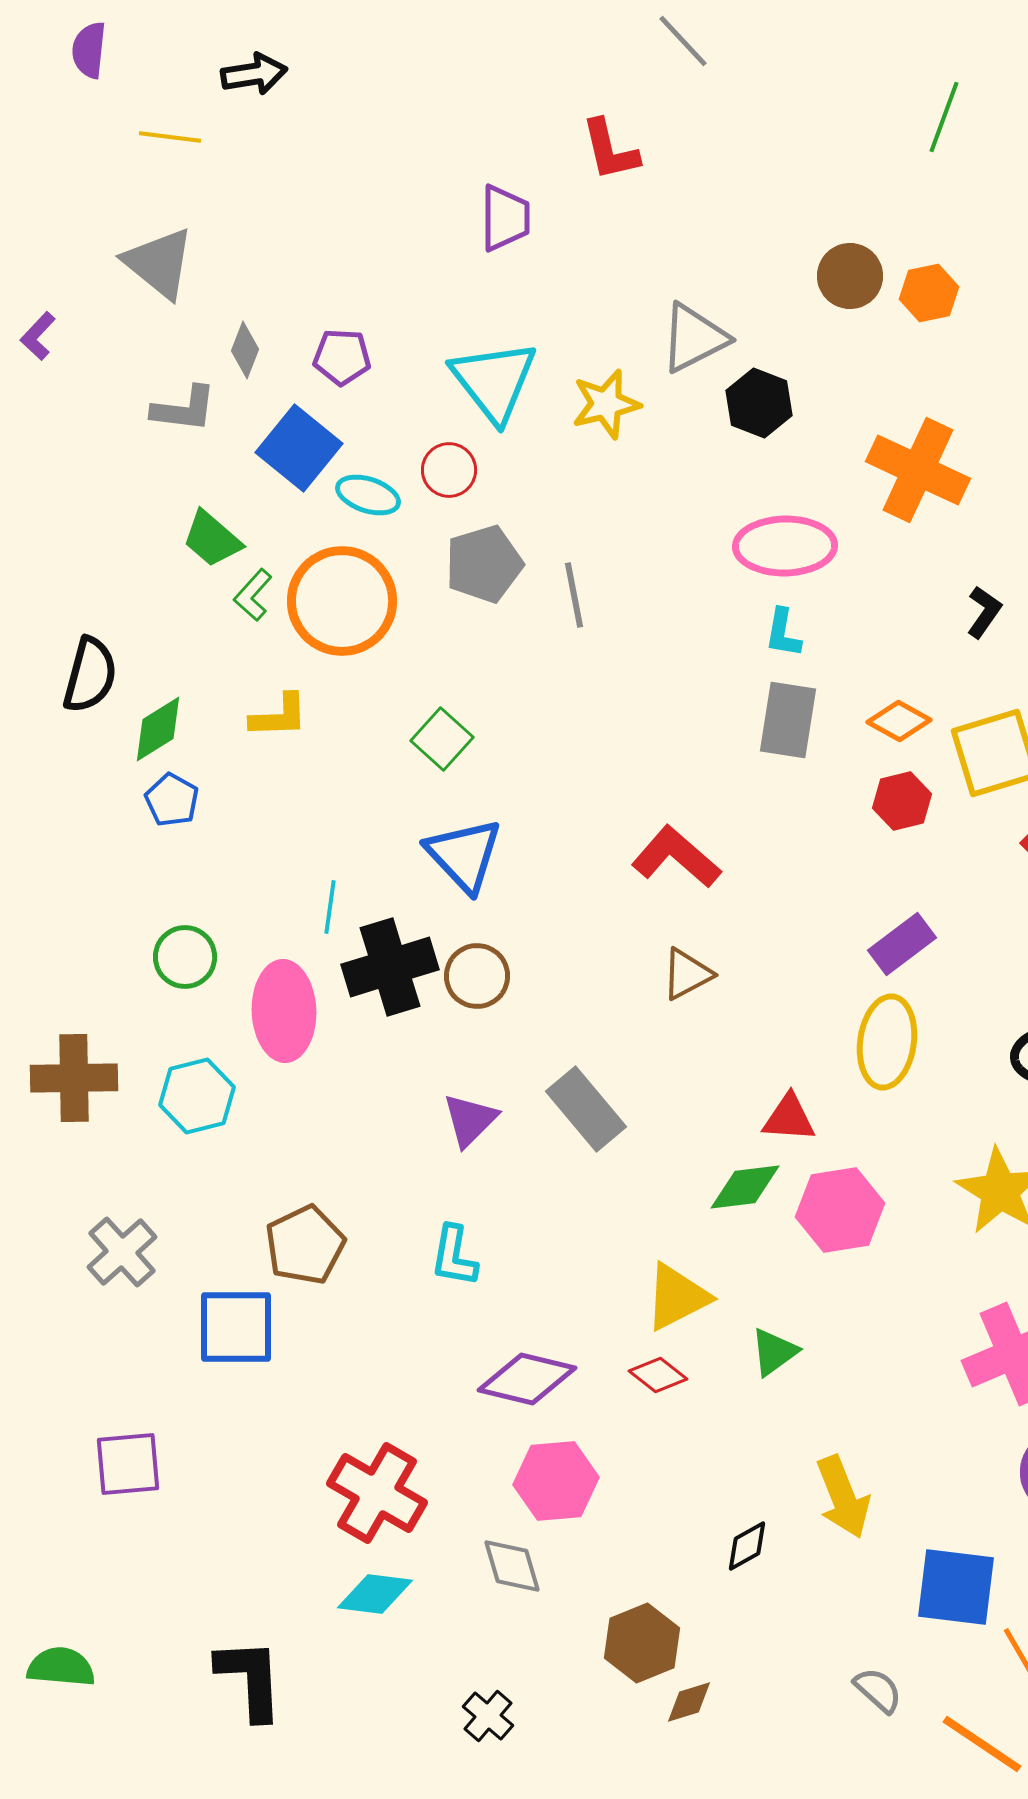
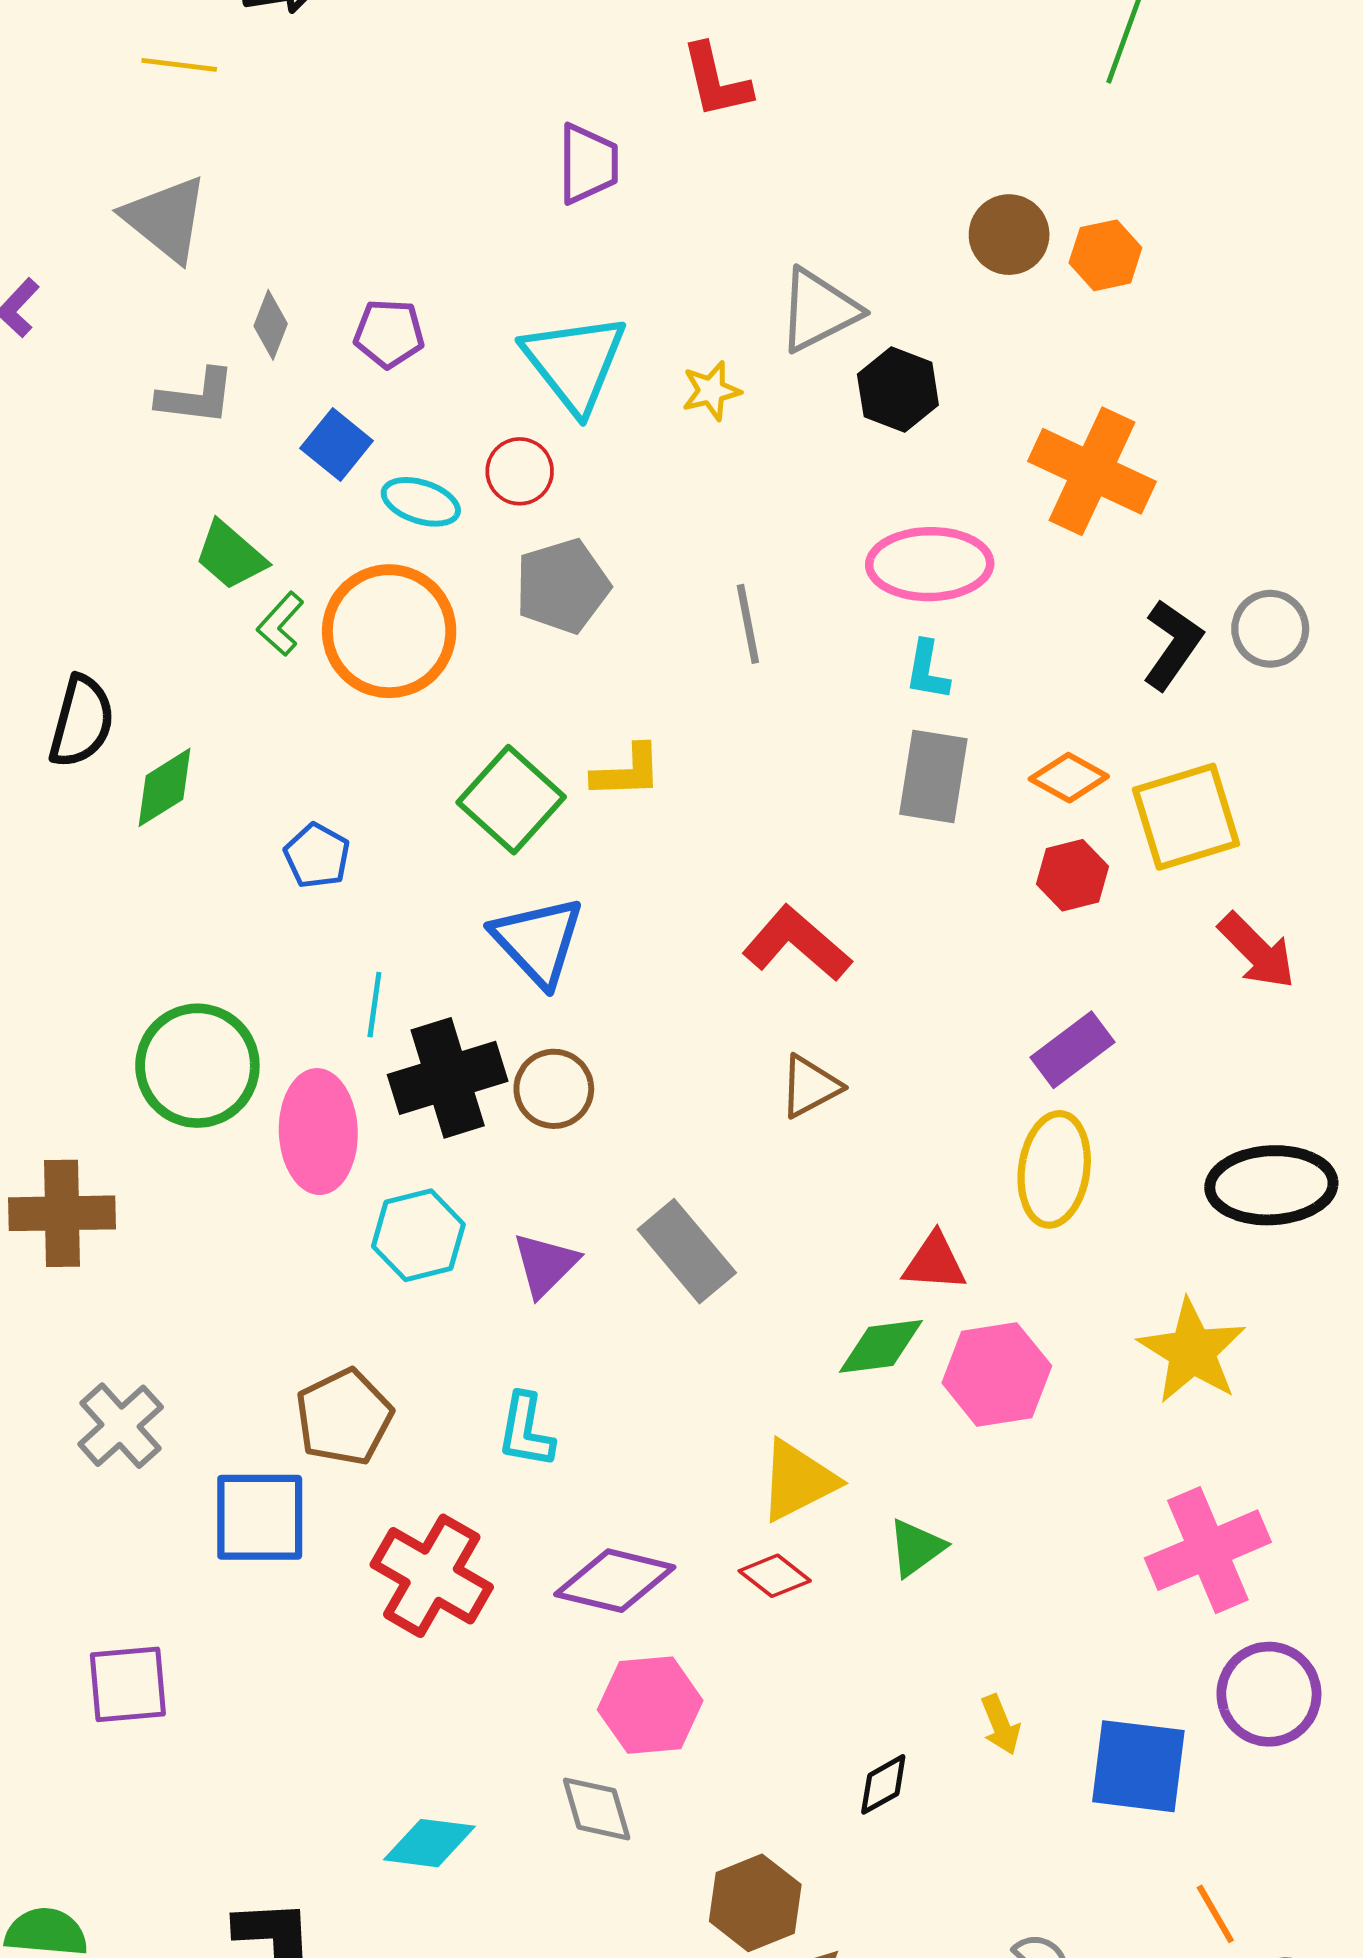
yellow star: (606, 404) -> (711, 391), size x0.7
blue square: (299, 448) -> (337, 444), size x0.7
gray line: (574, 595) -> (748, 624), moved
black L-shape: (984, 612) -> (1173, 645), size x1.4
yellow L-shape: (279, 716) -> (627, 772), moved
green square: (442, 739) -> (511, 800), size x1.4
blue pentagon: (172, 800) -> (317, 856), moved
green circle: (185, 957) -> (197, 1066), size x1.6
cyan hexagon: (197, 1096) -> (418, 1235), moved
red cross: (377, 1493) -> (432, 1576), moved
yellow arrow: (843, 1497) -> (1000, 1725), size x0.6
blue square: (956, 1587) -> (1138, 1766), moved

